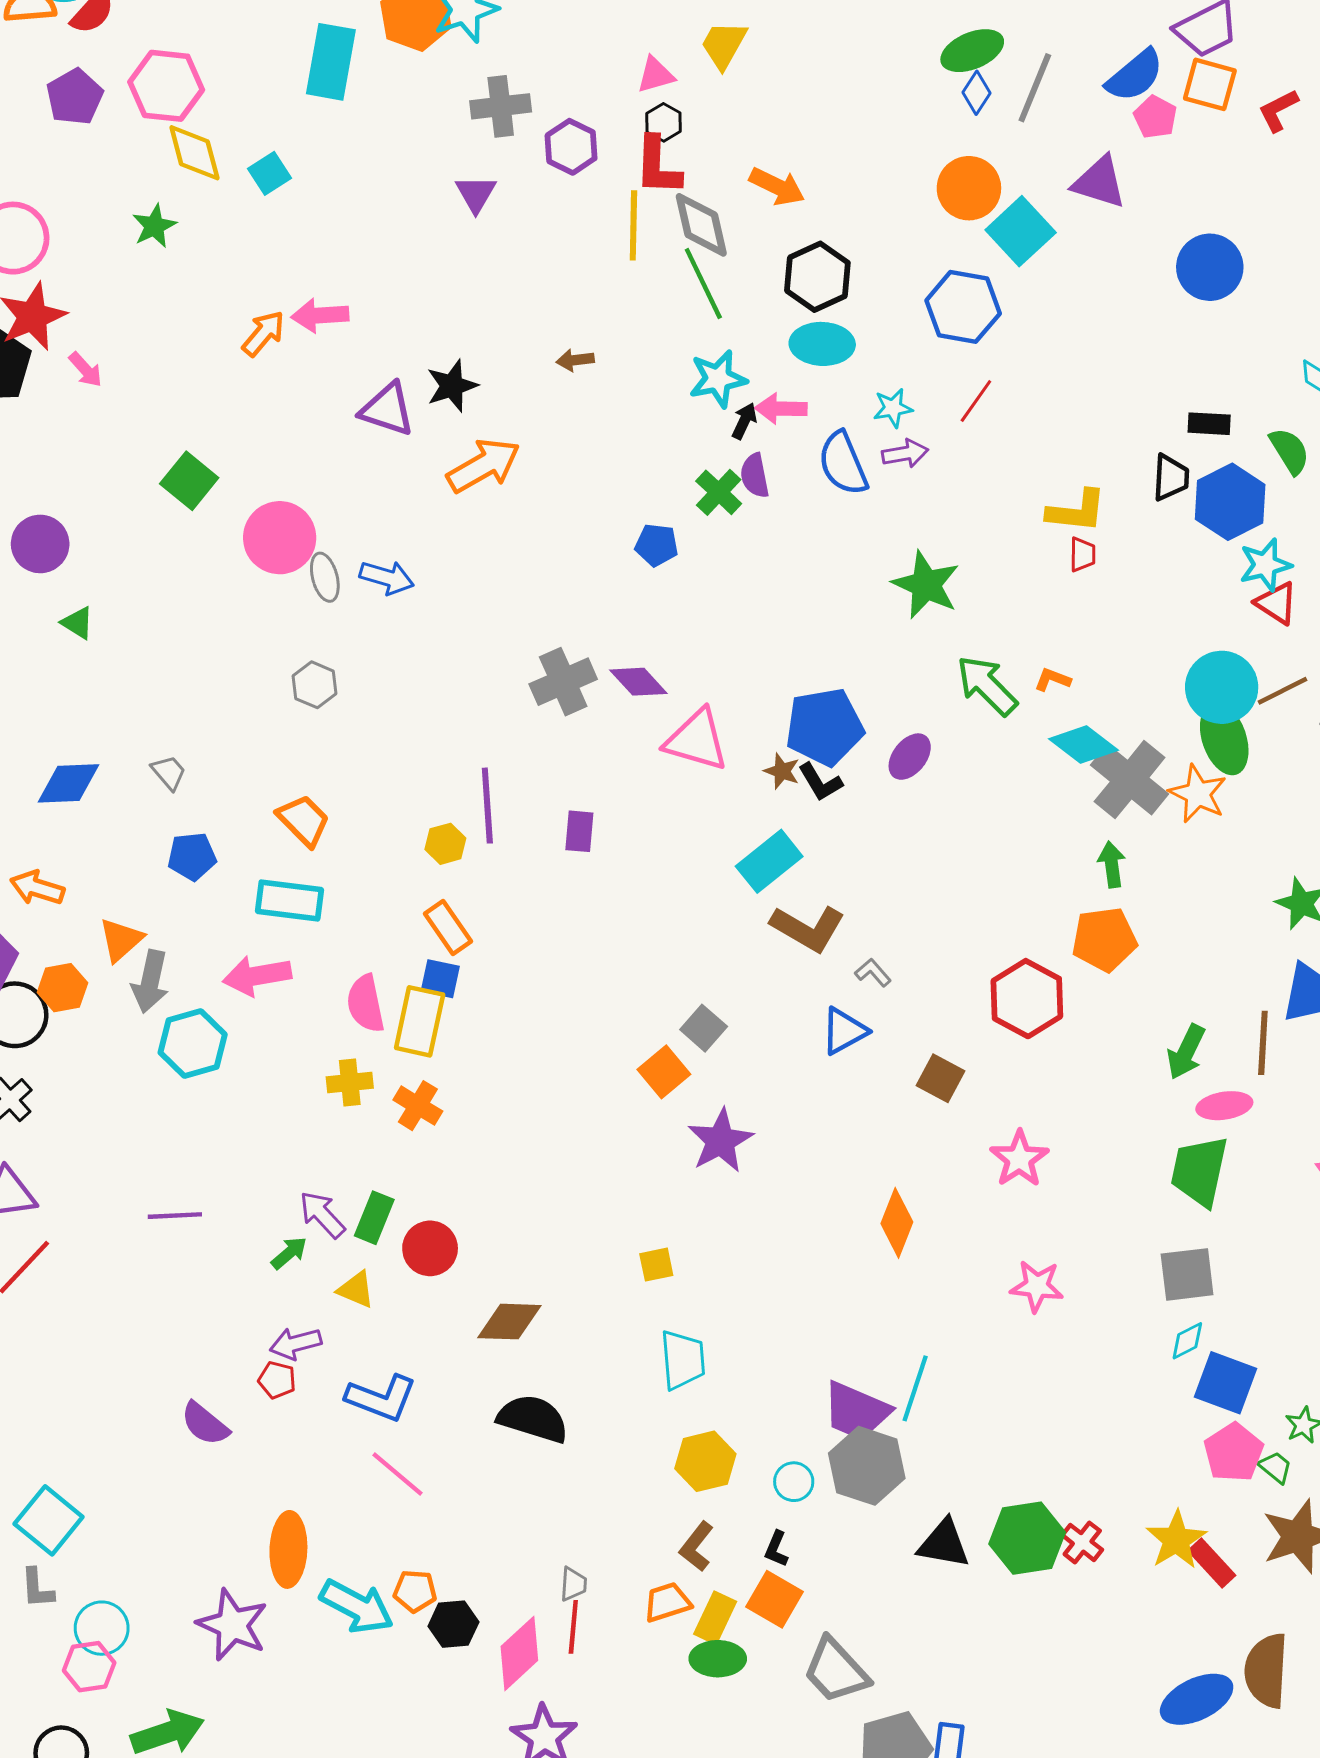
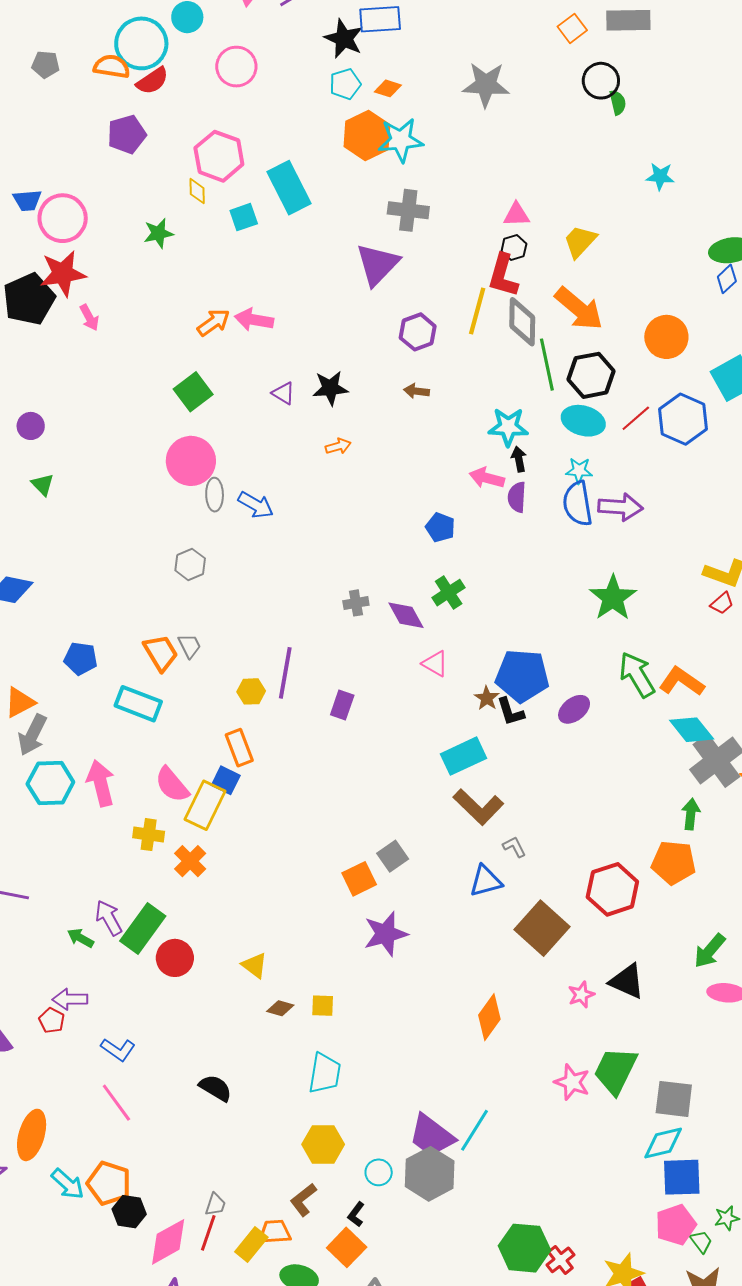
yellow trapezoid: (724, 45) -> (580, 241), moved
cyan rectangle: (331, 62) -> (289, 188), moved, turned -51
pink hexagon: (166, 86) -> (219, 156), moved
purple hexagon: (571, 147) -> (418, 332), moved
yellow diamond: (194, 153) -> (197, 191), size x0.6
orange arrow: (777, 186) -> (579, 309), size x1.4
orange circle: (969, 188) -> (666, 337), moved
purple triangle: (476, 194) -> (377, 264), size x1.6
green line: (703, 284) -> (547, 365), moved
red line: (976, 401) -> (636, 418), moved
cyan star: (893, 408) -> (579, 471), moved
purple triangle: (387, 409) -> (283, 393), size x0.6
pink arrow: (781, 409) -> (487, 478), moved
black arrow: (744, 421) -> (519, 459), turned -50
purple arrow: (905, 453) -> (620, 507), size x1.4
orange arrow: (484, 466) -> (338, 446), size x0.5
green square: (189, 481) -> (193, 392), moved
green cross: (719, 492) -> (449, 593), moved
purple circle: (40, 544) -> (31, 426), size x0.7
red trapezoid: (1083, 554) -> (722, 603), turned 35
orange L-shape: (1052, 680) -> (682, 681), size x1.8
gray cross: (563, 682) -> (356, 603), size x0.6
pink triangle: (697, 740) -> (435, 664), size x0.6
gray trapezoid: (169, 773) -> (190, 646), moved
pink arrow: (257, 976) -> (101, 783), moved, turned 72
pink semicircle: (366, 1004) -> (172, 785), turned -42
brown square: (940, 1078) -> (542, 928), size x1.6
pink star: (1019, 1159) -> (581, 995), size x0.7
green trapezoid: (1199, 1171) -> (615, 1071), moved
green rectangle: (374, 1218) -> (143, 928), size x1.4
green arrow: (289, 1253) -> (80, 938), turned -124
yellow triangle: (356, 1289) -> (255, 965), moved
brown diamond: (509, 1322) -> (280, 1008), moved, size x0.6
cyan diamond: (1187, 1341) -> (663, 1143), size x1.5
blue square: (1225, 1383) -> (682, 1177), turned -36
blue L-shape: (381, 1398) -> (118, 1050), size x0.7
black semicircle: (533, 1419) -> (216, 1088), size x0.7
black triangle: (944, 1544) -> (627, 981), moved
orange pentagon: (415, 1591) -> (109, 1183), size x1.5
cyan arrow: (357, 1606) -> (68, 1184), size x0.7
yellow rectangle: (715, 1618) -> (251, 1245), moved

